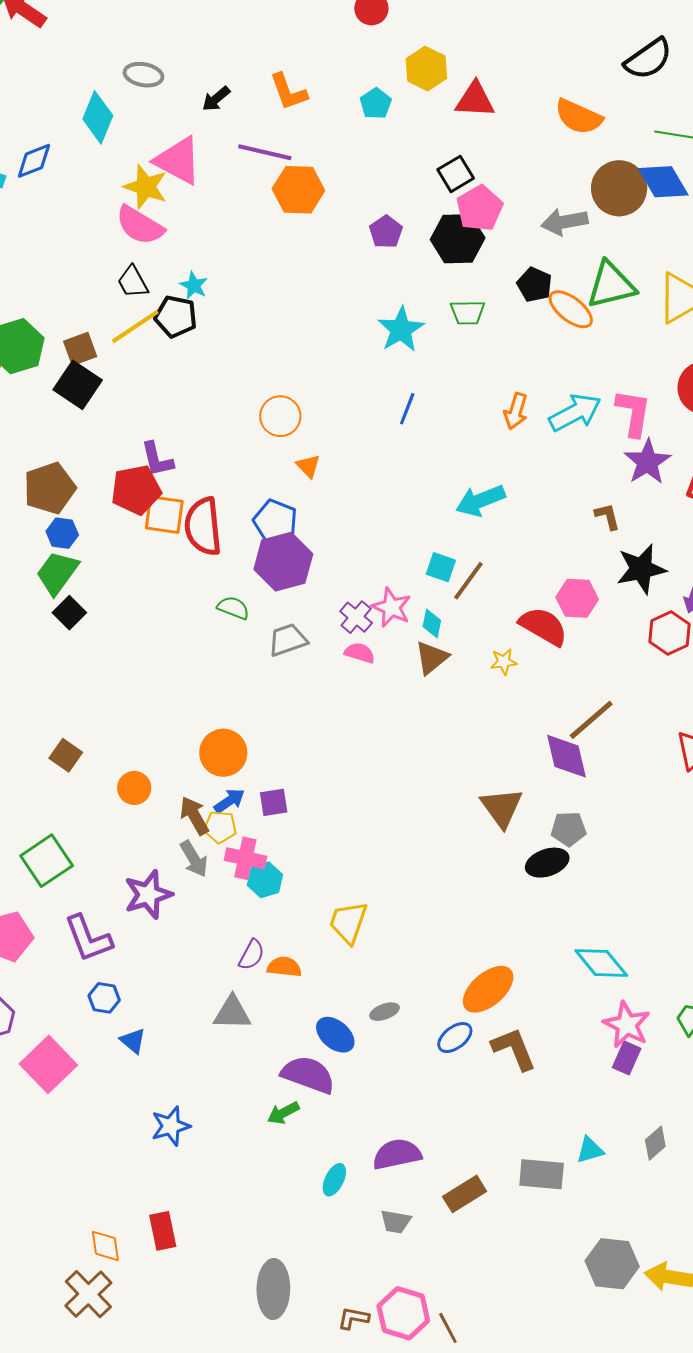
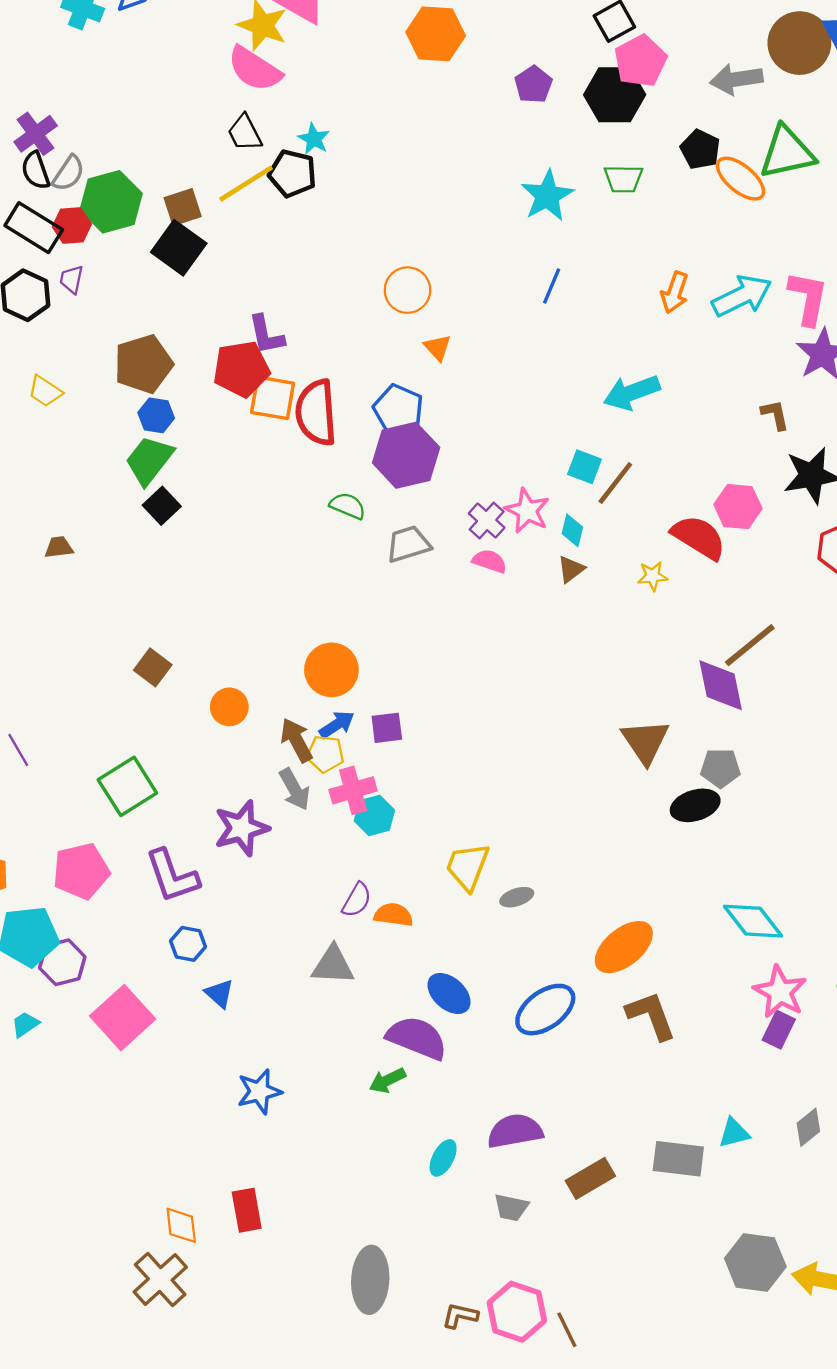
brown triangle: (432, 658) -> (571, 569), size x0.7
pink cross: (245, 858) -> (353, 790), turned -30
gray ellipse: (385, 1012) -> (517, 897), moved
blue ellipse: (455, 1038) -> (545, 1010), moved, size x1.5

